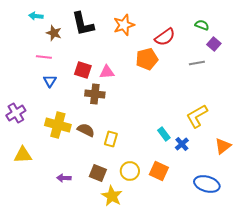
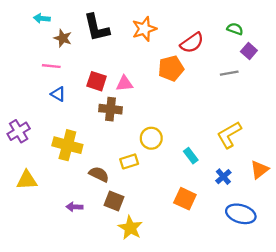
blue triangle: (50, 81) -> (58, 94), turned -32
brown semicircle: (86, 130) -> (99, 174), moved
yellow rectangle: (111, 139) -> (129, 161), turned 56
blue cross: (182, 144) -> (223, 177), moved
yellow circle: (130, 171) -> (151, 138), moved

